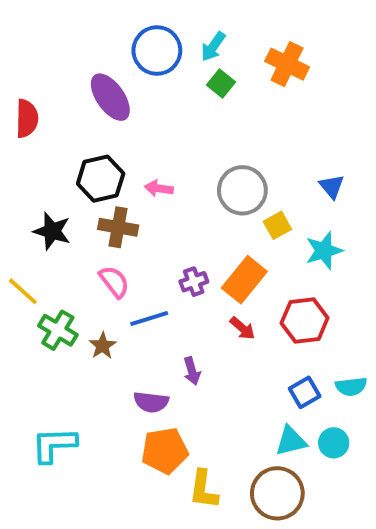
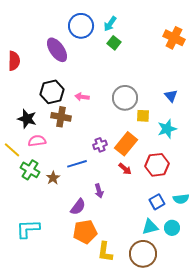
orange cross: (287, 64) -> (174, 38), moved
yellow square: (277, 225) -> (143, 116), turned 32
pink semicircle: (114, 282) -> (37, 141), moved, turned -60
purple semicircle: (151, 402) -> (78, 207), turned -60

